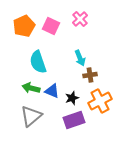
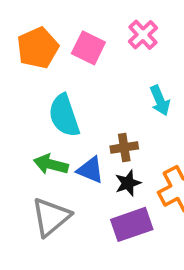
cyan arrow: (80, 58) -> (160, 100), moved
brown cross: (90, 75) -> (124, 147), moved

